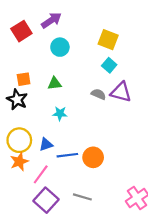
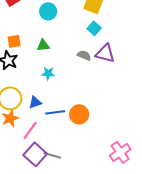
gray line: (82, 197) -> (52, 155), moved

